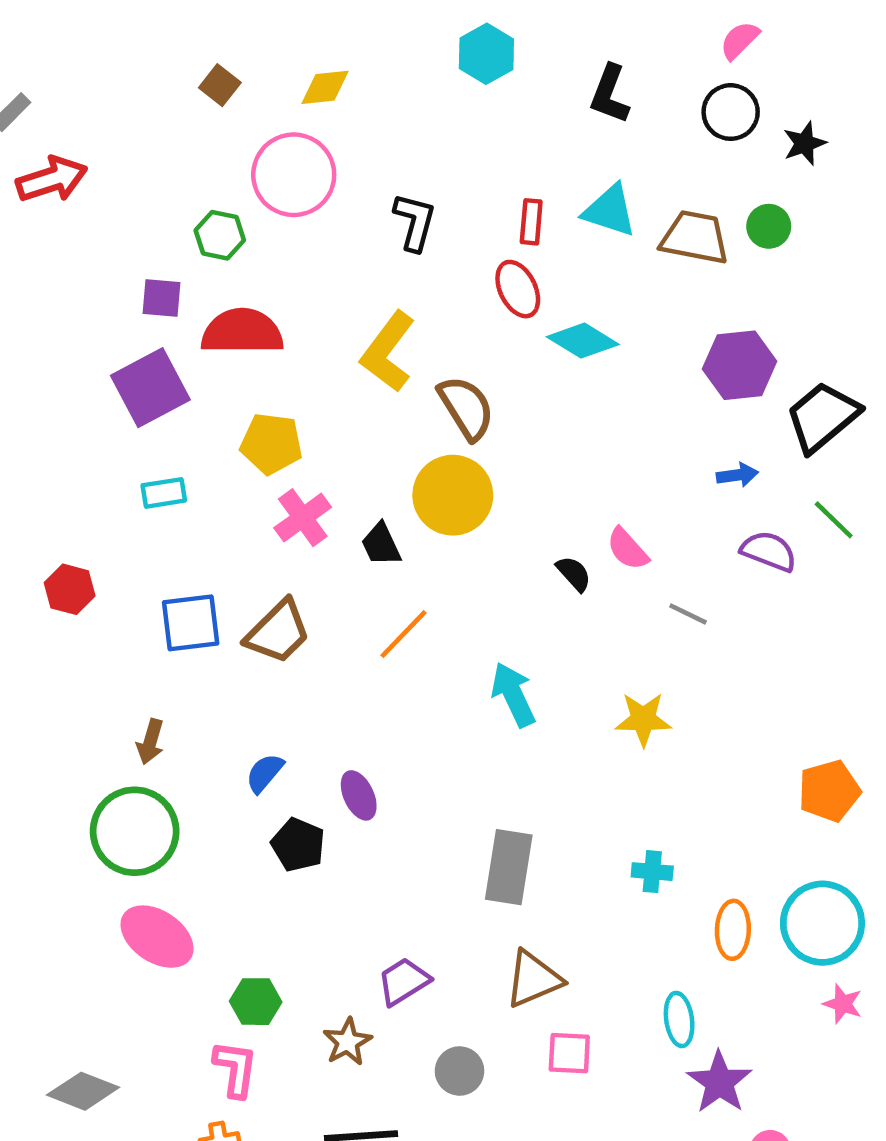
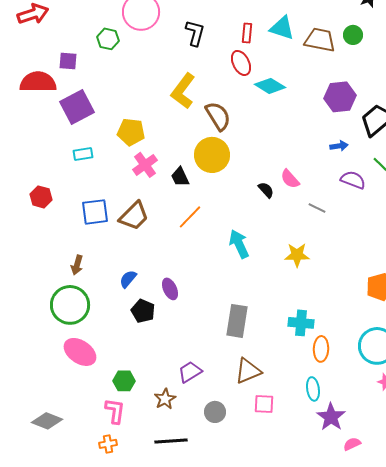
purple square: (162, 298) -> (68, 61), moved
red semicircle: (242, 332) -> (38, 82), moved
cyan cross: (652, 872) -> (301, 323), size x1.4
orange ellipse: (733, 930) -> (321, 349), moved

